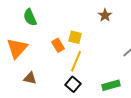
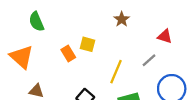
orange triangle: (17, 48) -> (22, 57), turned -30
yellow line: (76, 61) -> (116, 72), moved

